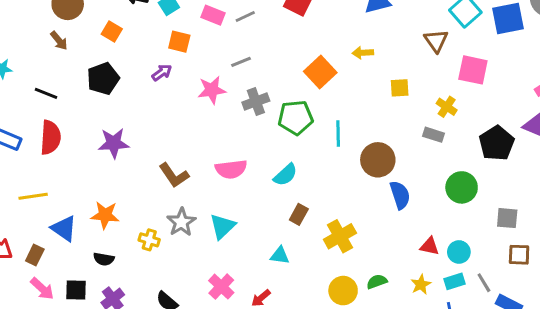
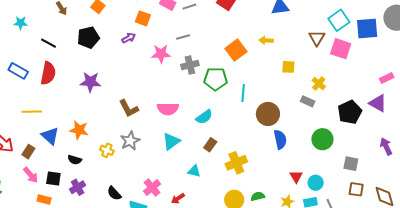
pink square: (473, 70) -> (341, 49), moved
cyan triangle: (223, 226) -> (171, 141), moved
red triangle: (430, 246) -> (296, 177), turned 40

